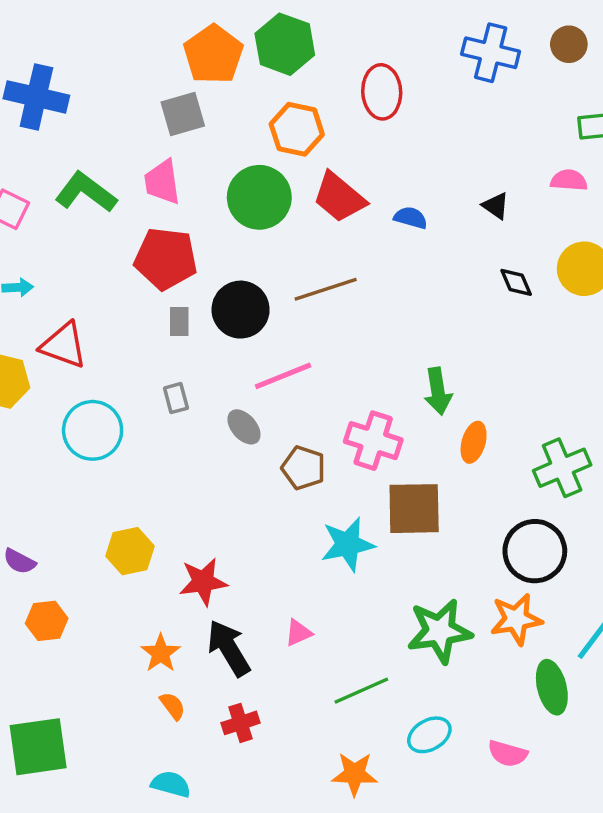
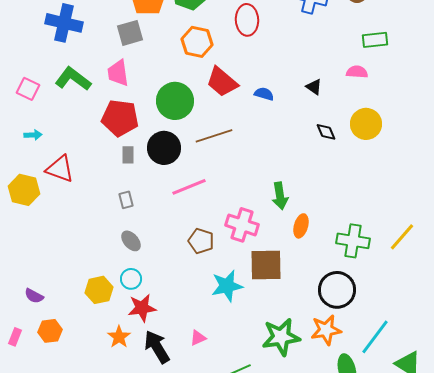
blue cross: (36, 97) -> (64, 23), moved
green circle: (259, 197) -> (175, 101), moved
gray ellipse: (244, 427) -> (131, 241), moved
cyan circle: (93, 430) -> (131, 279), moved, size x0.6
green cross: (562, 468) -> (353, 241), turned 32
orange star: (161, 653) -> (119, 337), moved

